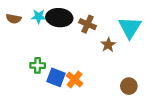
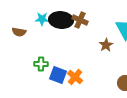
brown semicircle: (14, 19) -> (19, 32), moved
brown cross: (88, 24) -> (80, 20), moved

